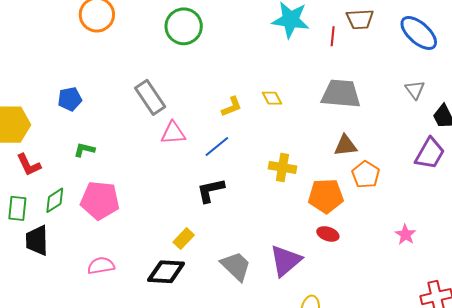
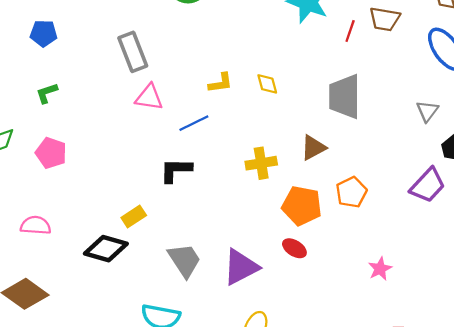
gray trapezoid: (341, 94) -> (345, 97), turned -108
brown triangle: (345, 146) -> (313, 148), moved, turned -35
green L-shape: (84, 150) -> (47, 93), turned -45
yellow cross: (282, 167) -> (261, 163), turned -32
pink pentagon: (100, 200) -> (51, 153), size x0.7

